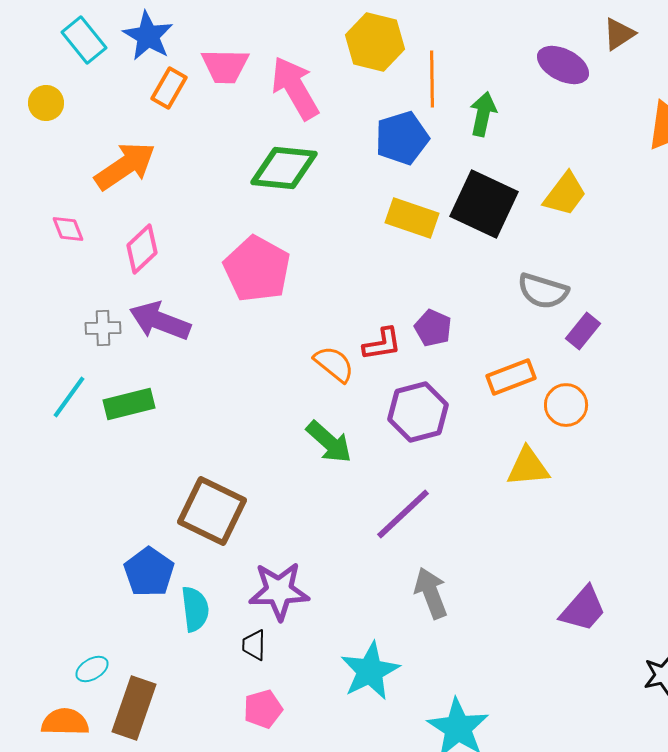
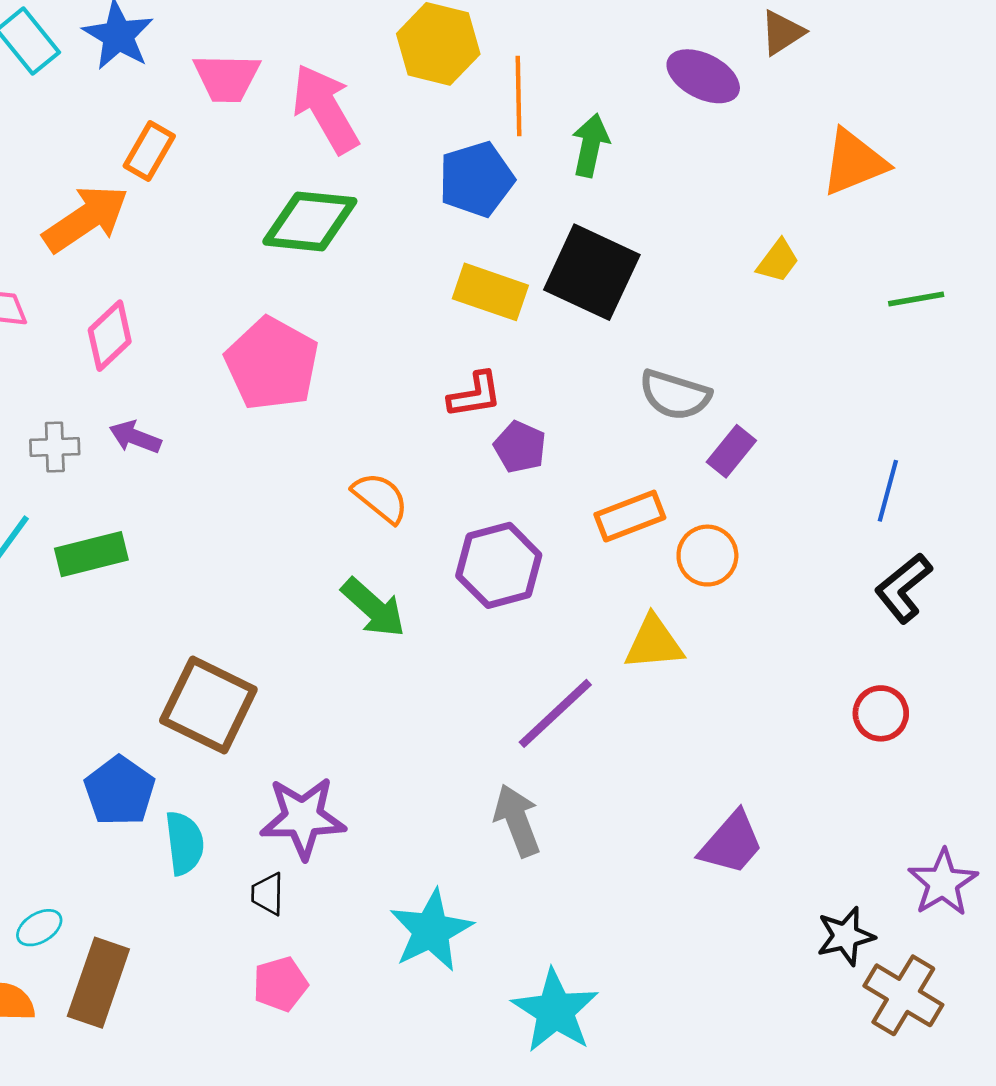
orange rectangle: (169, 88) -> (149, 151), moved
yellow trapezoid: (565, 194) -> (778, 261), moved, size x0.7
purple arrow: (160, 321) -> (135, 437), size x0.6
red L-shape: (382, 344) -> (475, 395), moved
purple line: (403, 514) -> (555, 713), moved

